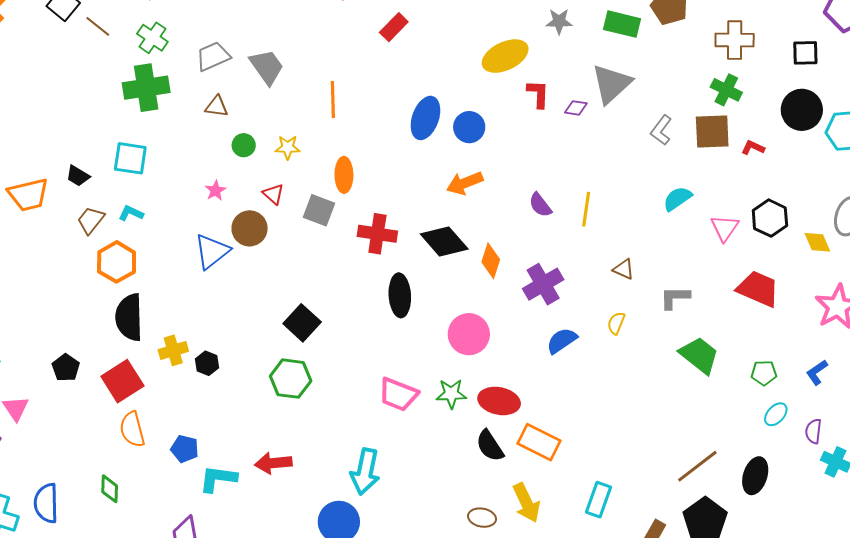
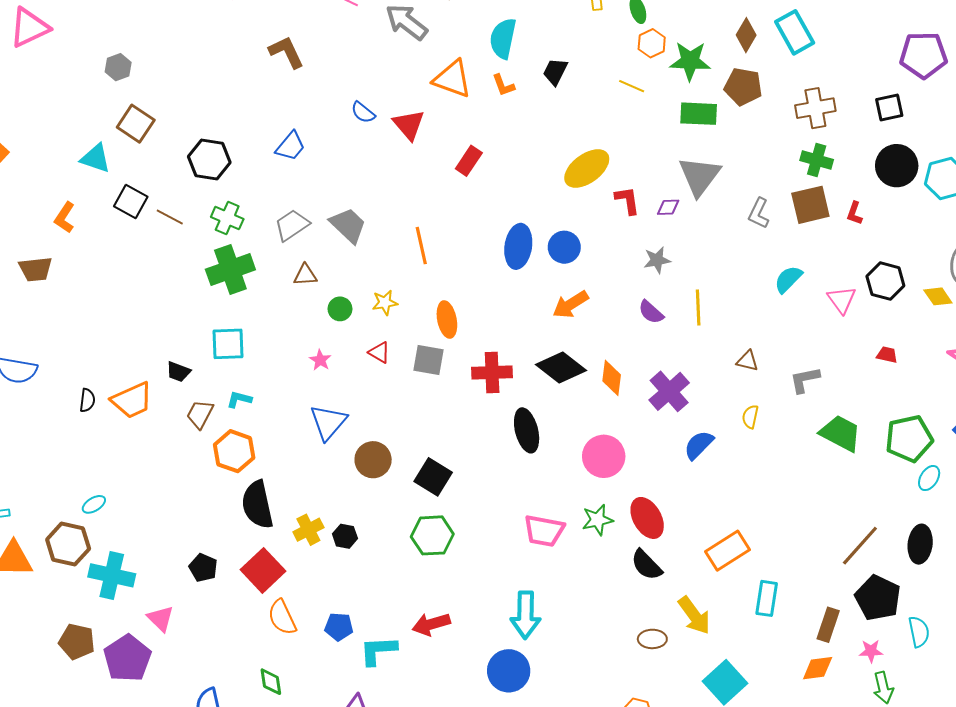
gray star: (559, 21) -> (657, 260), moved
red L-shape: (753, 148) -> (854, 213), turned -85
brown circle: (250, 228) -> (373, 460), moved
red trapezoid: (758, 289) -> (887, 355), size x0.5
green pentagon: (764, 373) -> (909, 439), size x1.8
red ellipse: (499, 401) -> (647, 518), turned 60
orange rectangle: (539, 442) -> (727, 551), moved, turned -48

